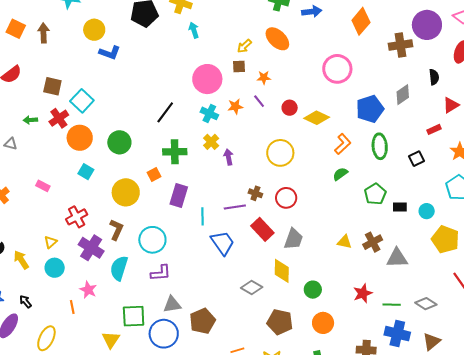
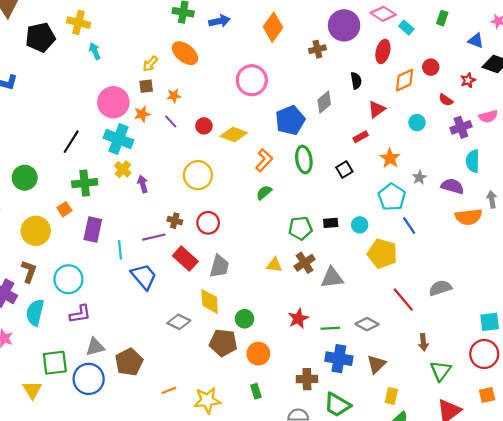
brown cross: (400, 45) -> (317, 49), size x0.7
orange star: (235, 106) -> (142, 114), moved
cyan cross: (209, 113) -> (119, 139), size x1.5
green pentagon: (375, 194) -> (300, 228), moved, turned 30
brown pentagon: (280, 322) -> (223, 343), moved

